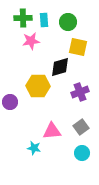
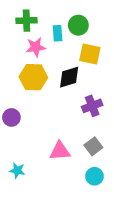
cyan rectangle: (44, 20) -> (58, 33), moved
yellow hexagon: (38, 86) -> (33, 77), moved
cyan star: (34, 148) -> (17, 171), moved

